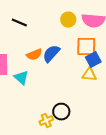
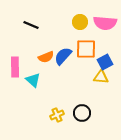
orange square: (86, 47) -> (86, 49), moved
black circle: (61, 112) -> (82, 113), moved
yellow cross: (46, 121) -> (57, 115), moved

